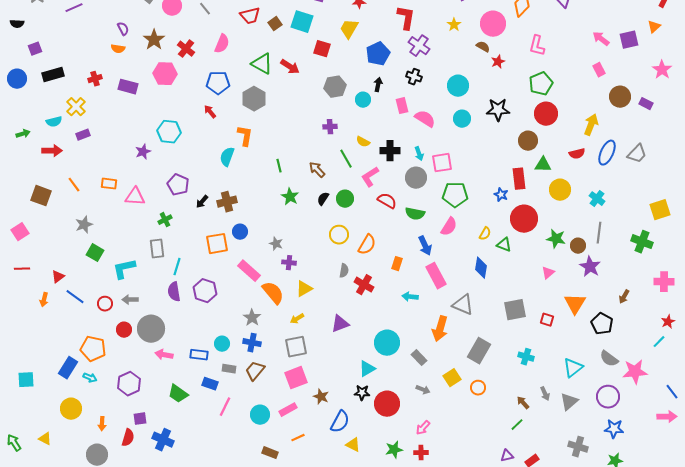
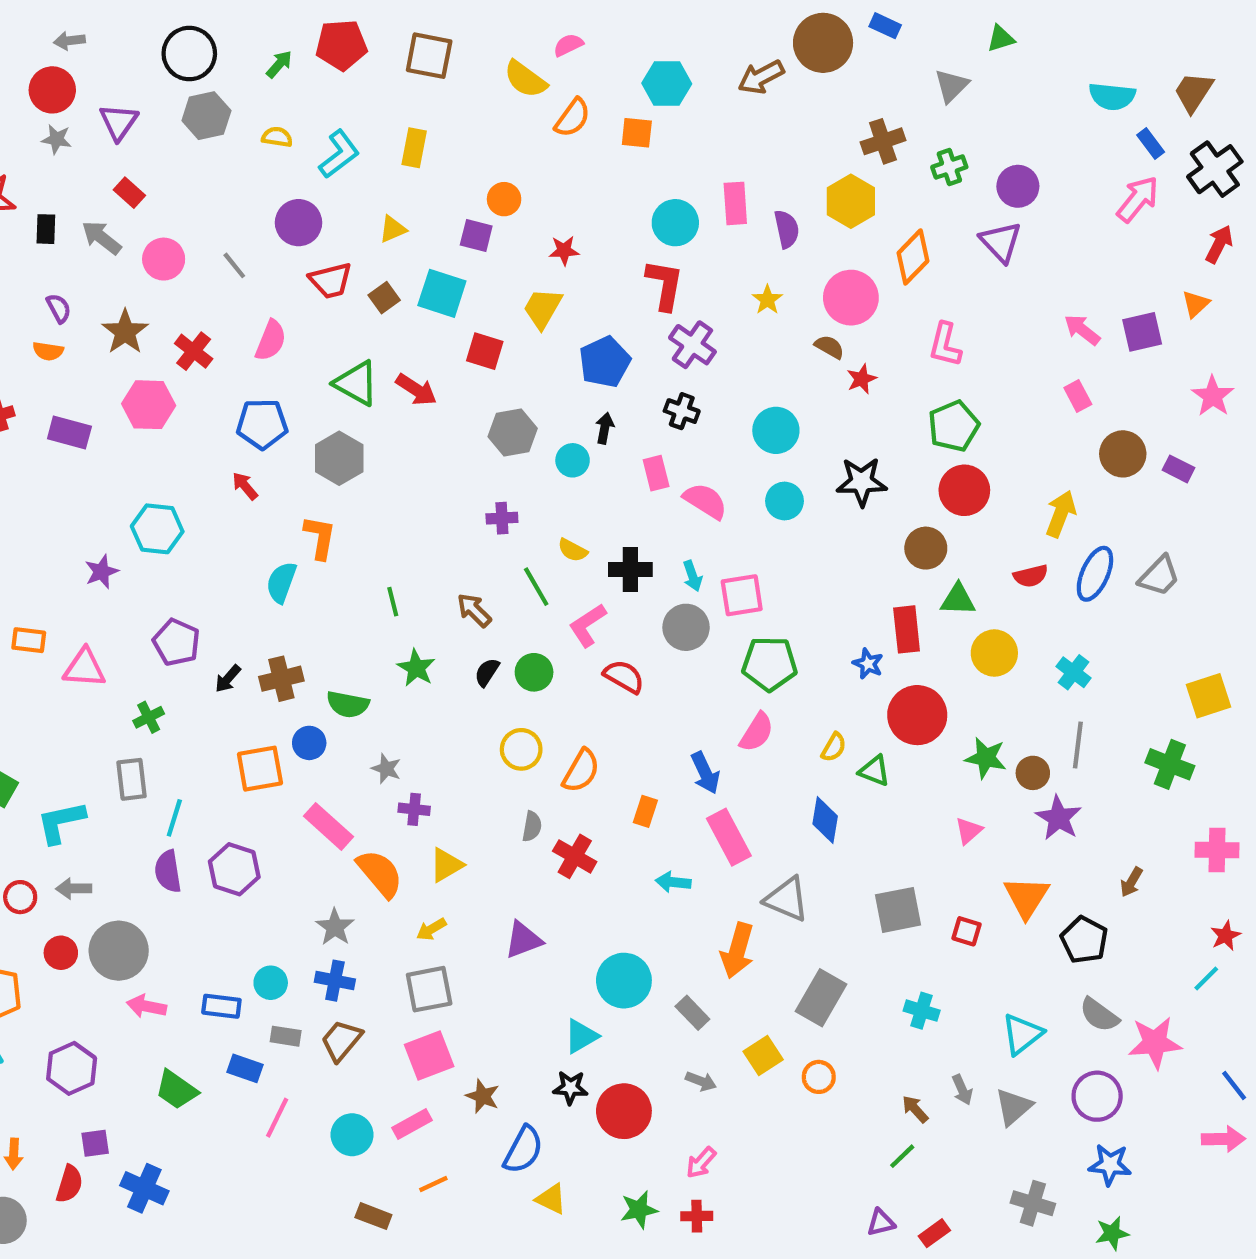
green semicircle: (415, 214) -> (348, 704), moved

